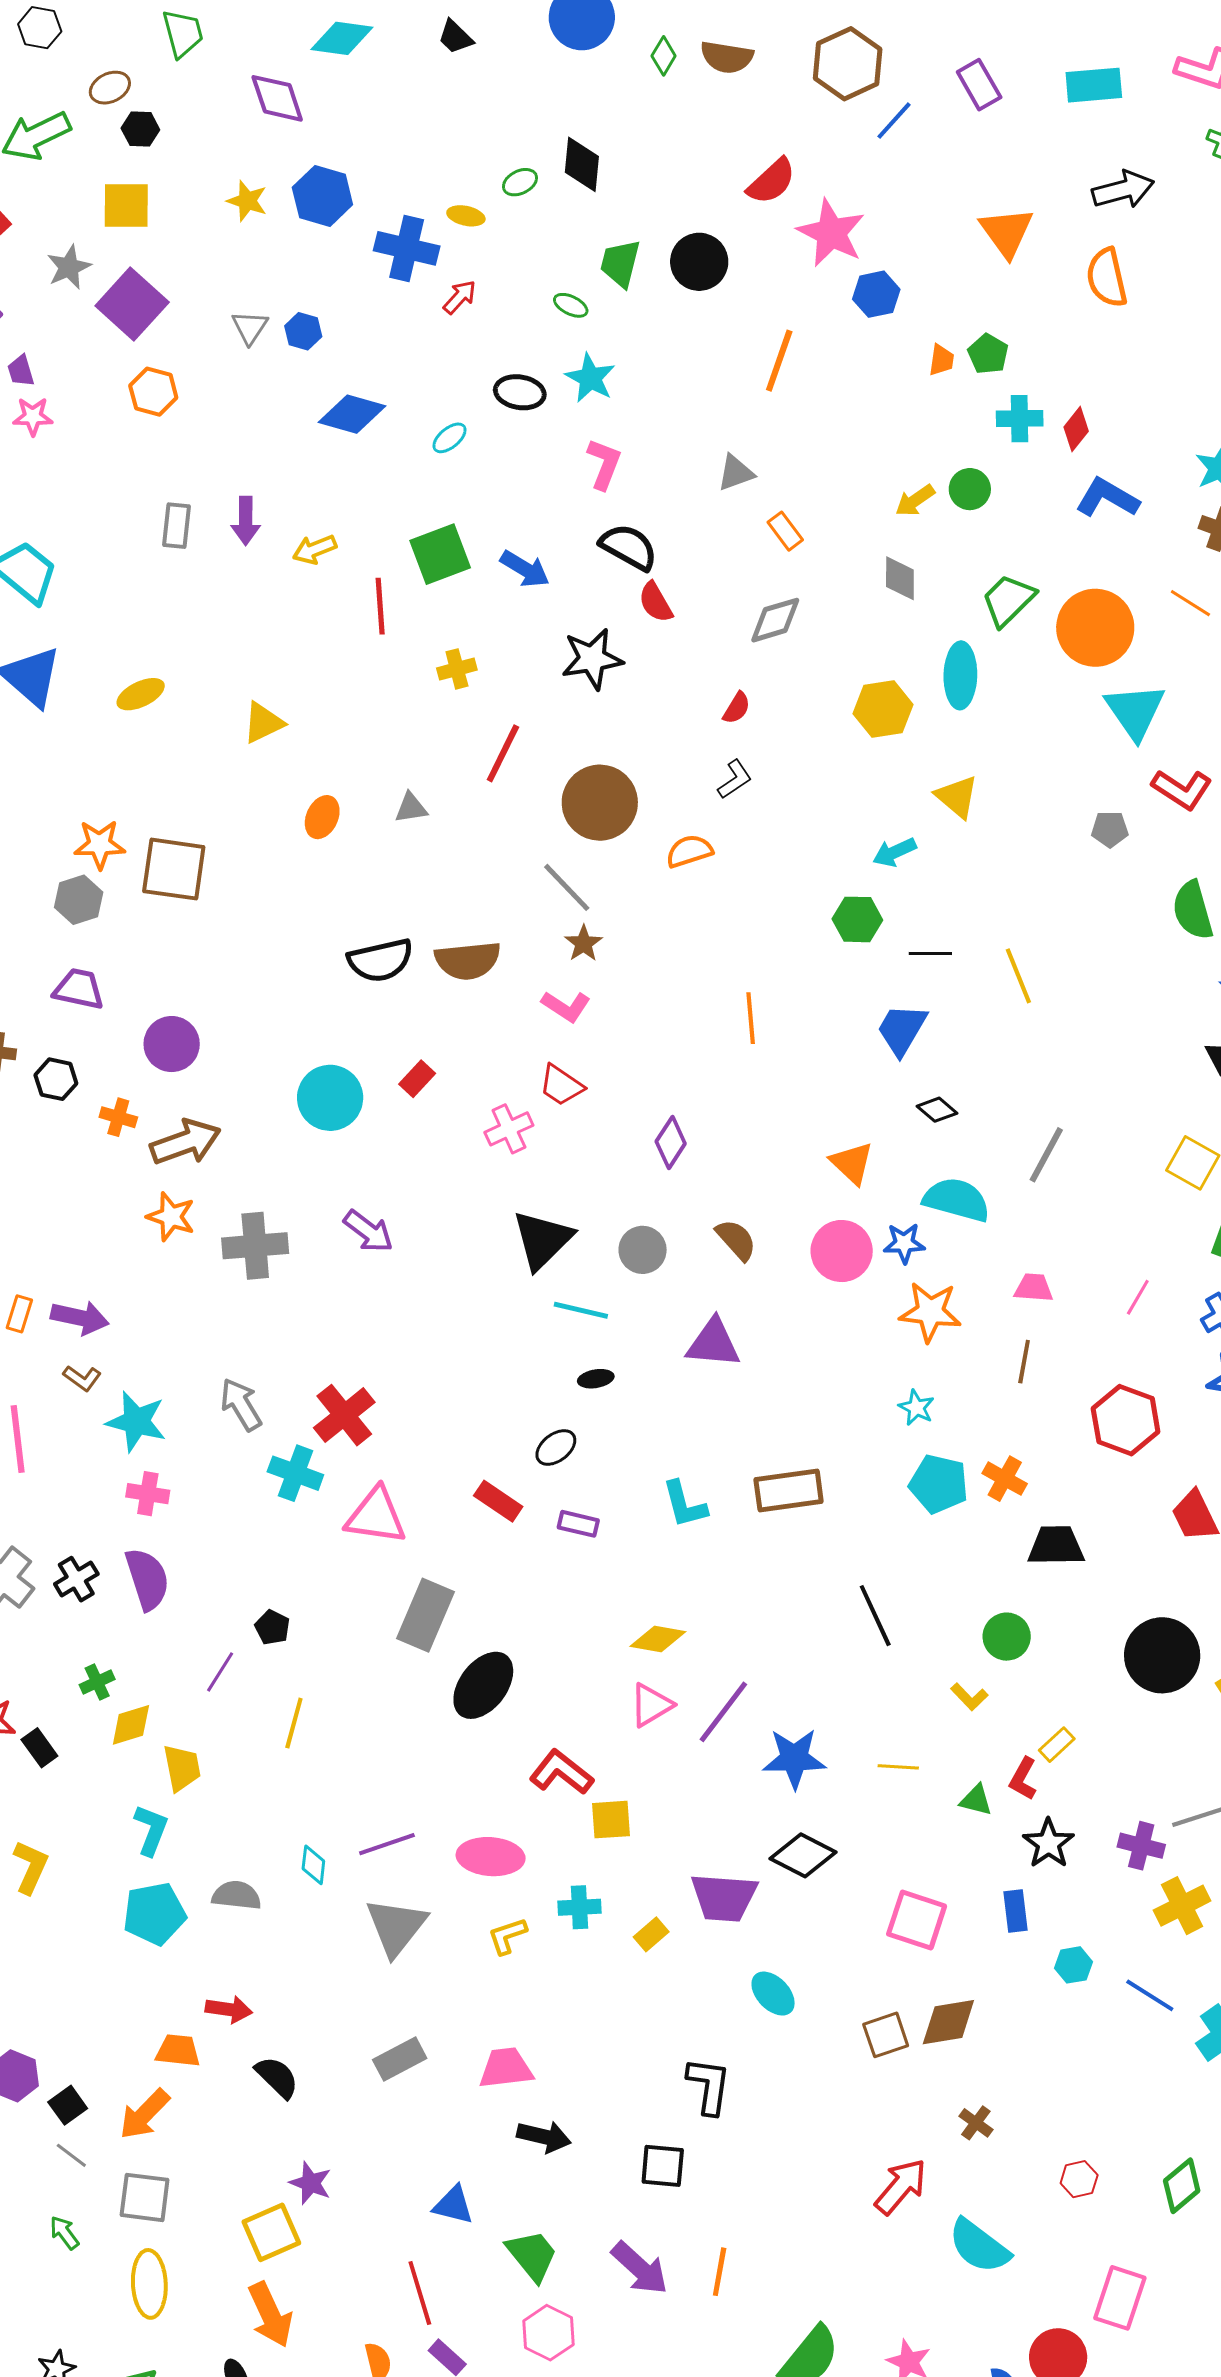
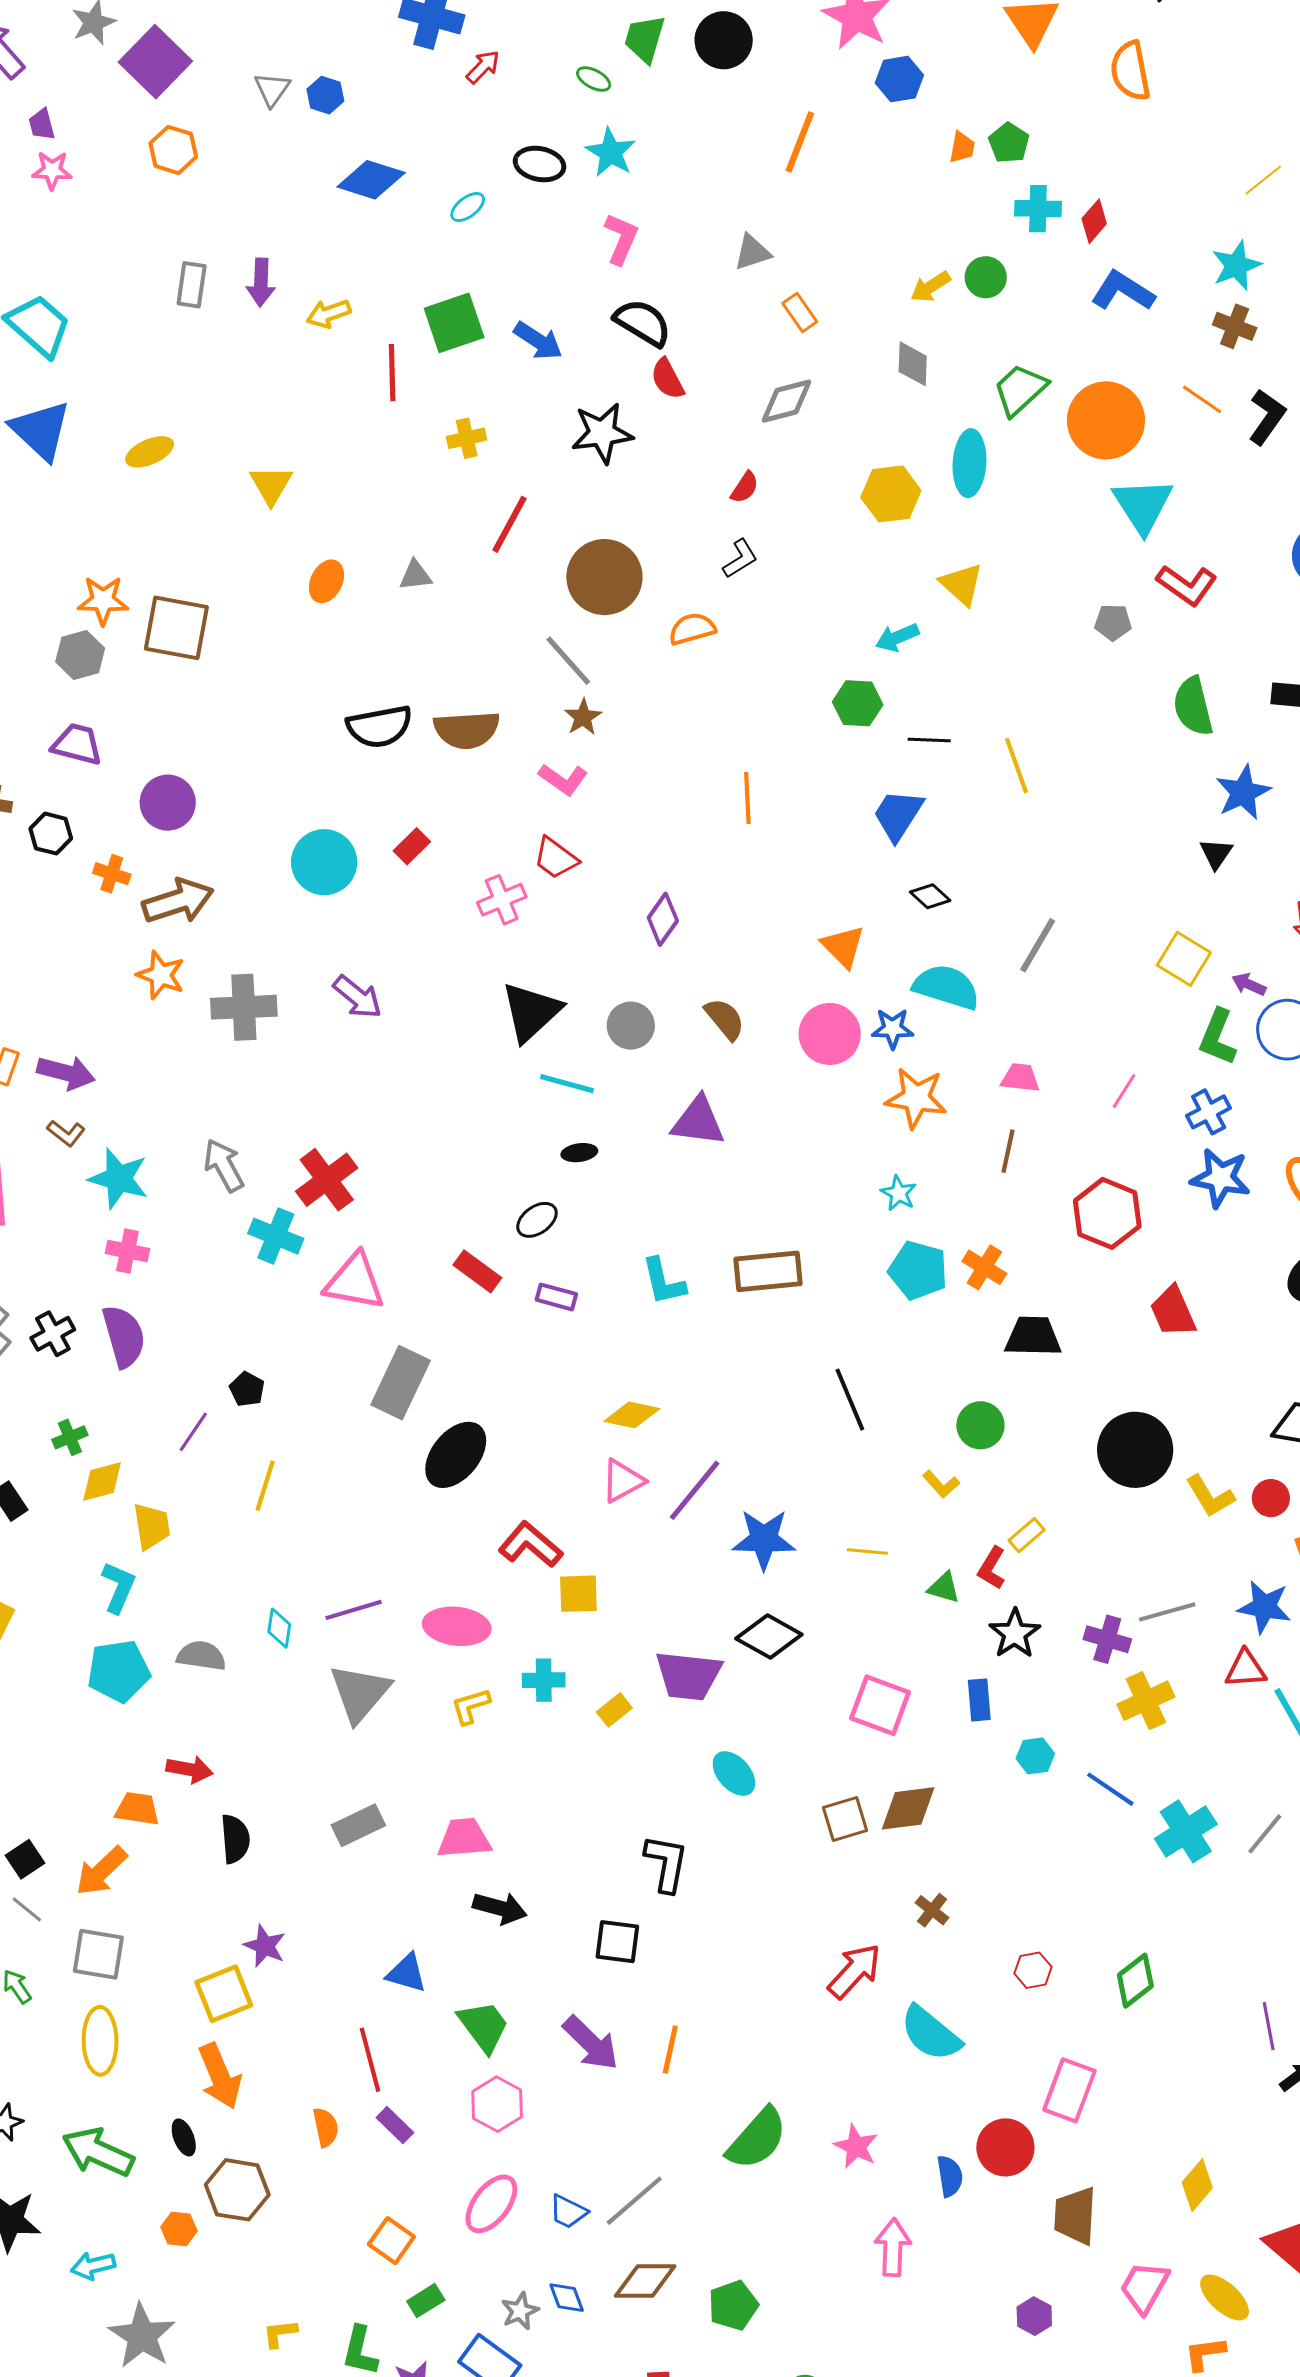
yellow triangle: (263, 723) -> (271, 485), turned -36
black semicircle: (277, 2077) -> (235, 1839), turned 39

